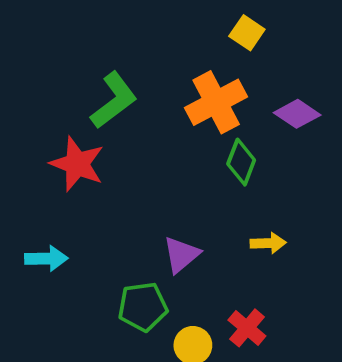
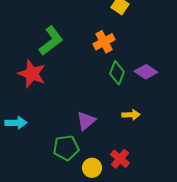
orange cross: (216, 102) -> (104, 42), size x0.7
purple diamond: (297, 114) -> (146, 72), moved

